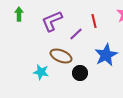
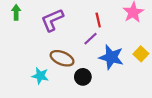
purple line: (76, 34) -> (91, 39), moved
blue star: (106, 55) -> (111, 57), turned -30

